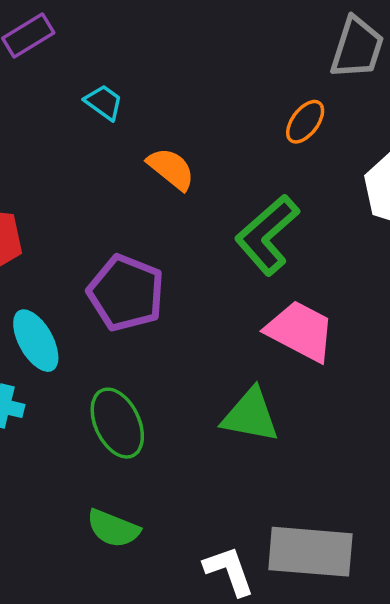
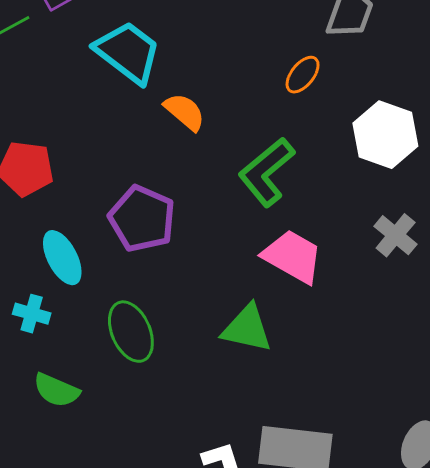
cyan trapezoid: (104, 102) -> (128, 52), size x2.0
green semicircle: (113, 528) -> (56, 390), moved

